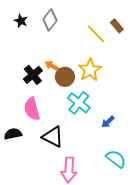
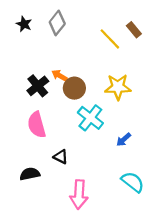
yellow star: (90, 70) -> (118, 87), moved, turned 30
black semicircle: (13, 134) -> (30, 174), moved
black triangle: (53, 137) -> (61, 157), size x0.6

